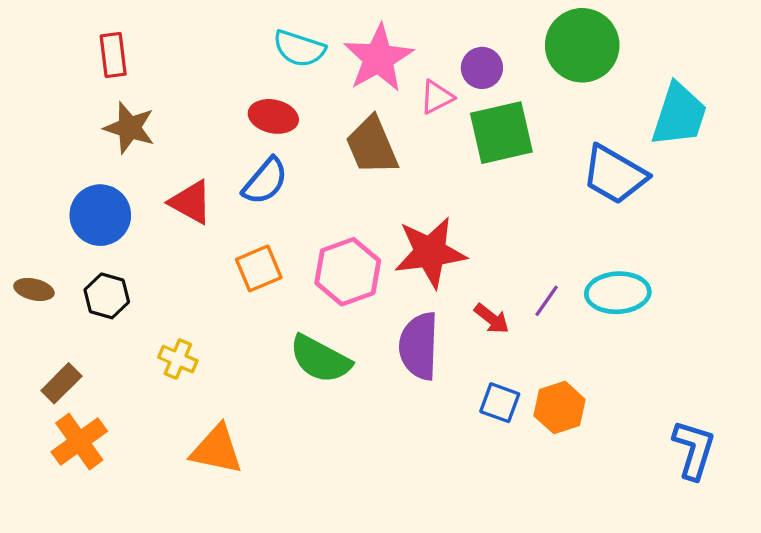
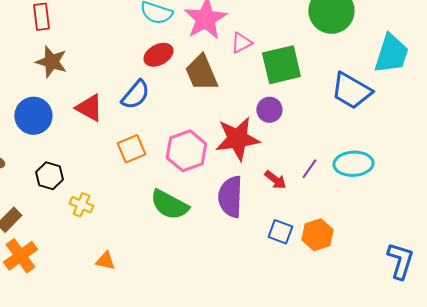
purple circle: (482, 68) -> (269, 110), moved
red ellipse: (273, 116) -> (158, 55), moved, turned -40
black hexagon: (107, 296) -> (49, 176), moved
orange triangle: (217, 450) -> (105, 261), size x0.6

